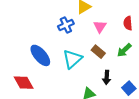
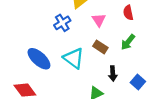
cyan triangle: (72, 59) -> (74, 58), turned -35

